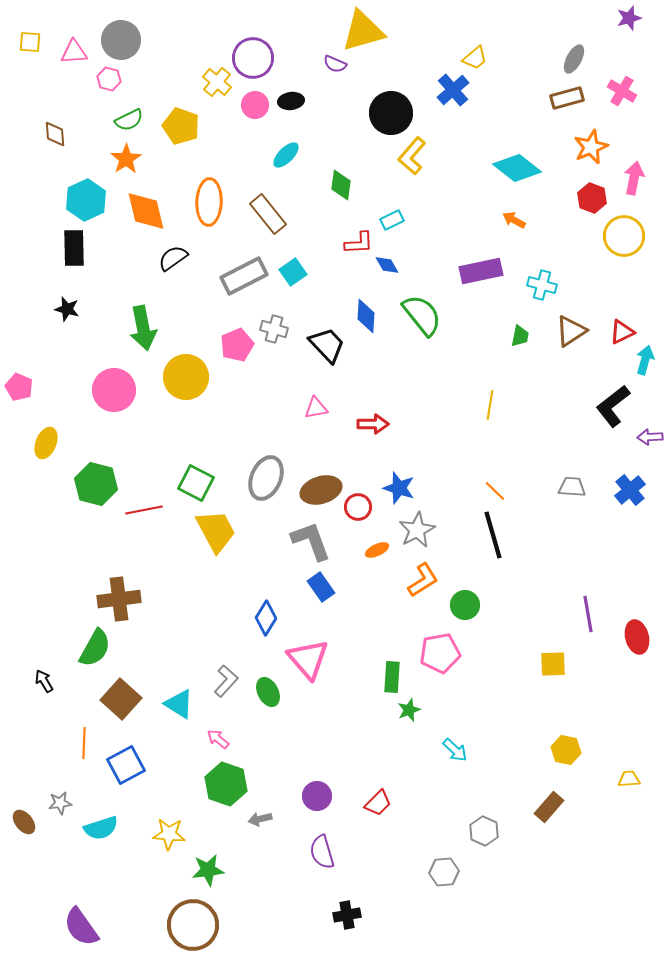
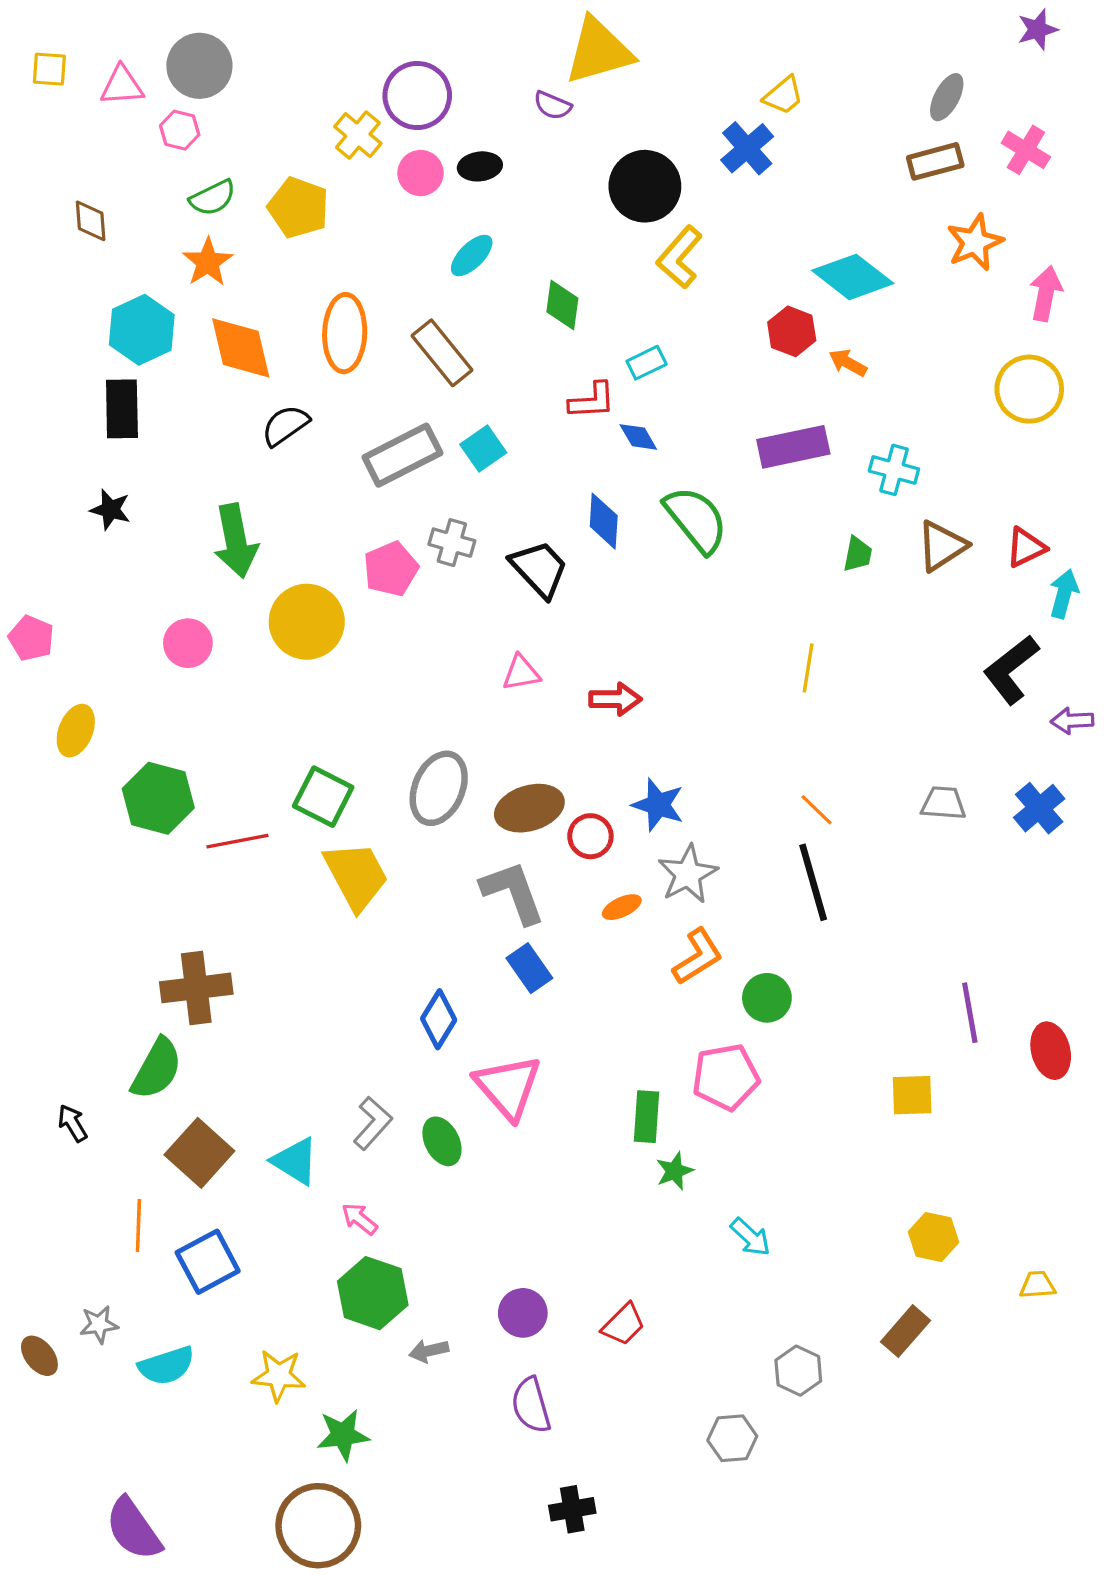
red hexagon: (592, 198) -> (792, 331), moved
pink circle: (114, 390) -> (188, 643), size x0.7

